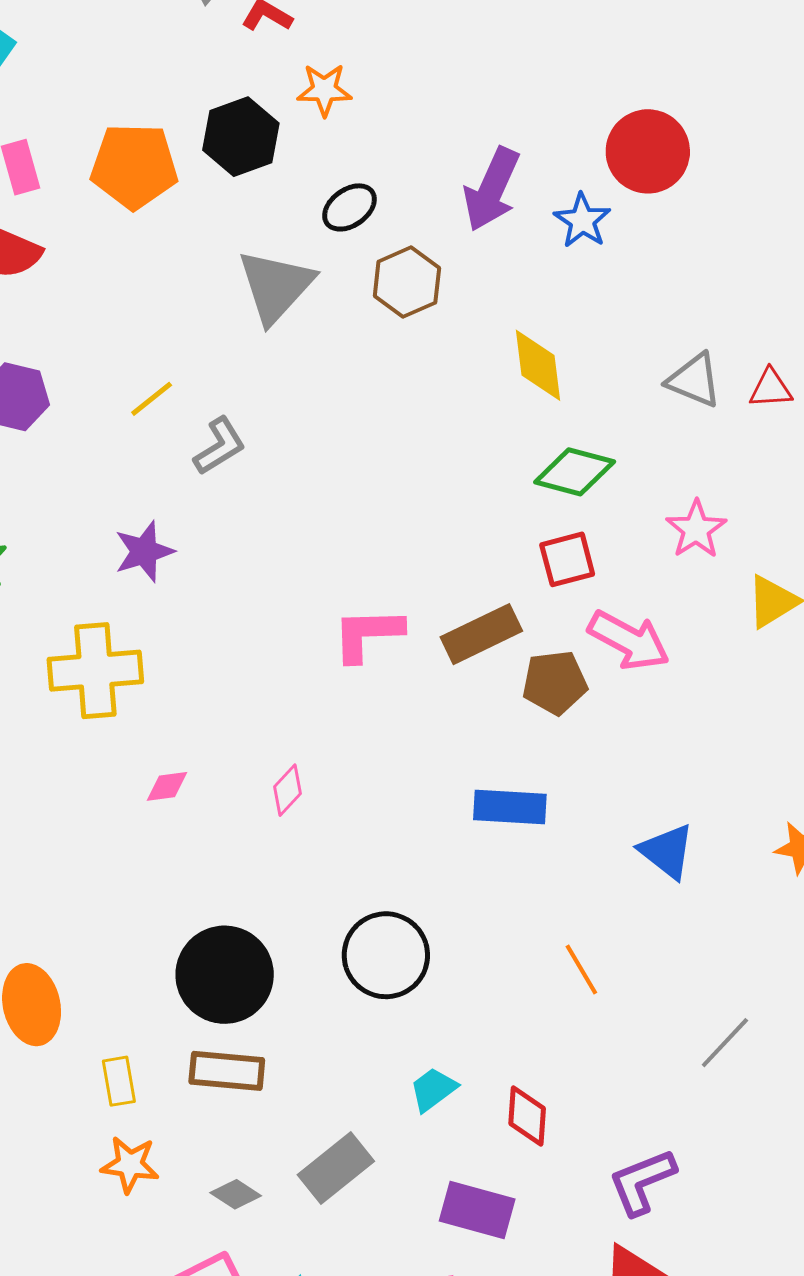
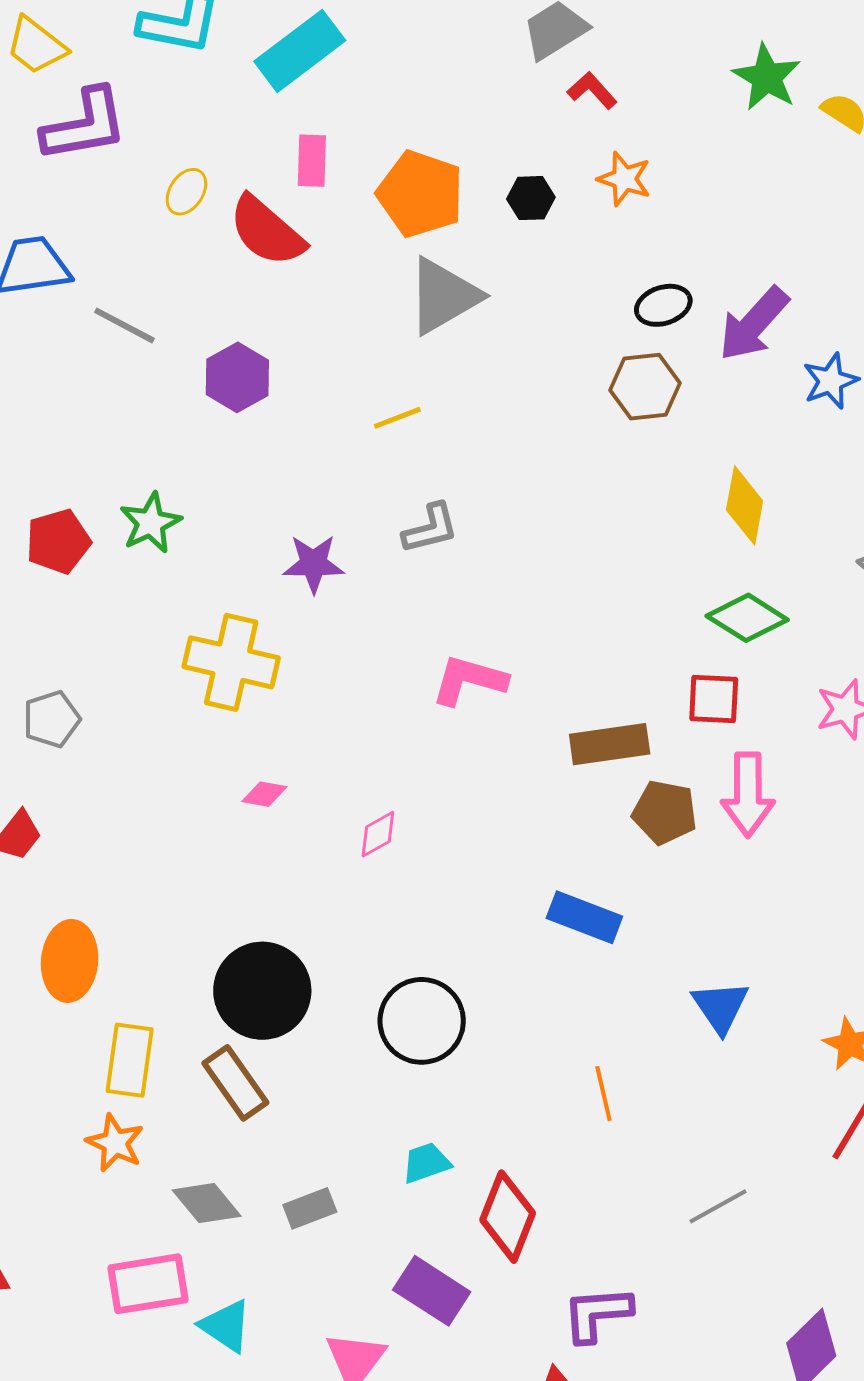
black hexagon: (241, 137) -> (531, 198), size x0.6
black ellipse: (350, 207) -> (663, 305), moved
gray triangle: (276, 286) -> (444, 296), moved
yellow line: (152, 399) -> (397, 418), moved
gray L-shape: (220, 446) -> (430, 528), moved
pink L-shape: (368, 634) -> (469, 680), moved
pink arrow: (629, 640) -> (748, 795), turned 44
brown rectangle: (227, 1071) -> (235, 1083), turned 32
yellow rectangle: (119, 1081) -> (130, 1060), size x1.5
red diamond: (527, 1116) -> (508, 1217), size x1.4
gray rectangle: (336, 1168) -> (310, 1208), size x0.7
gray diamond: (236, 1194) -> (207, 1203), size x1.4

